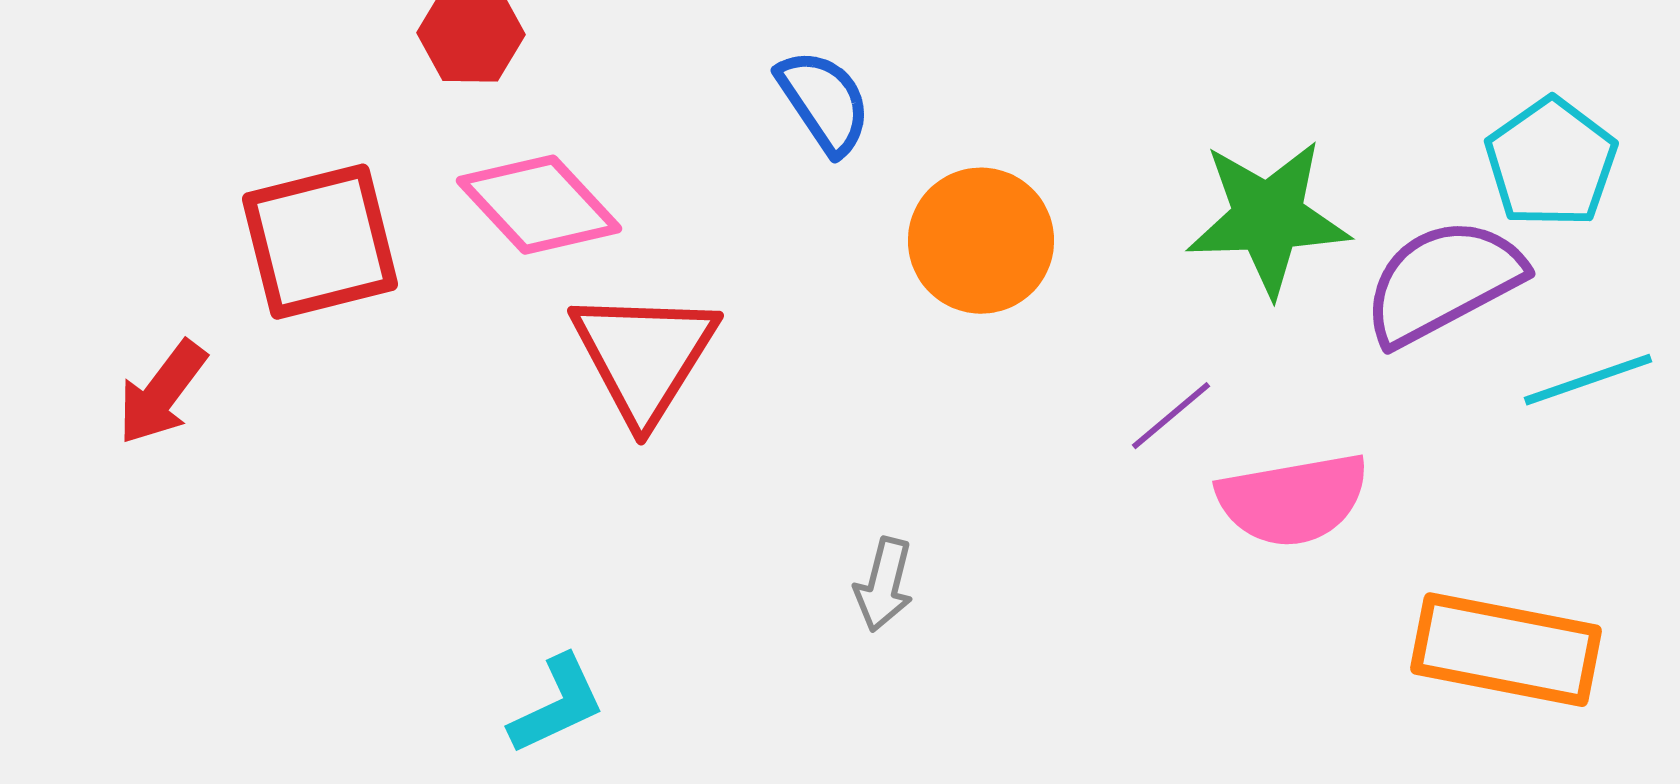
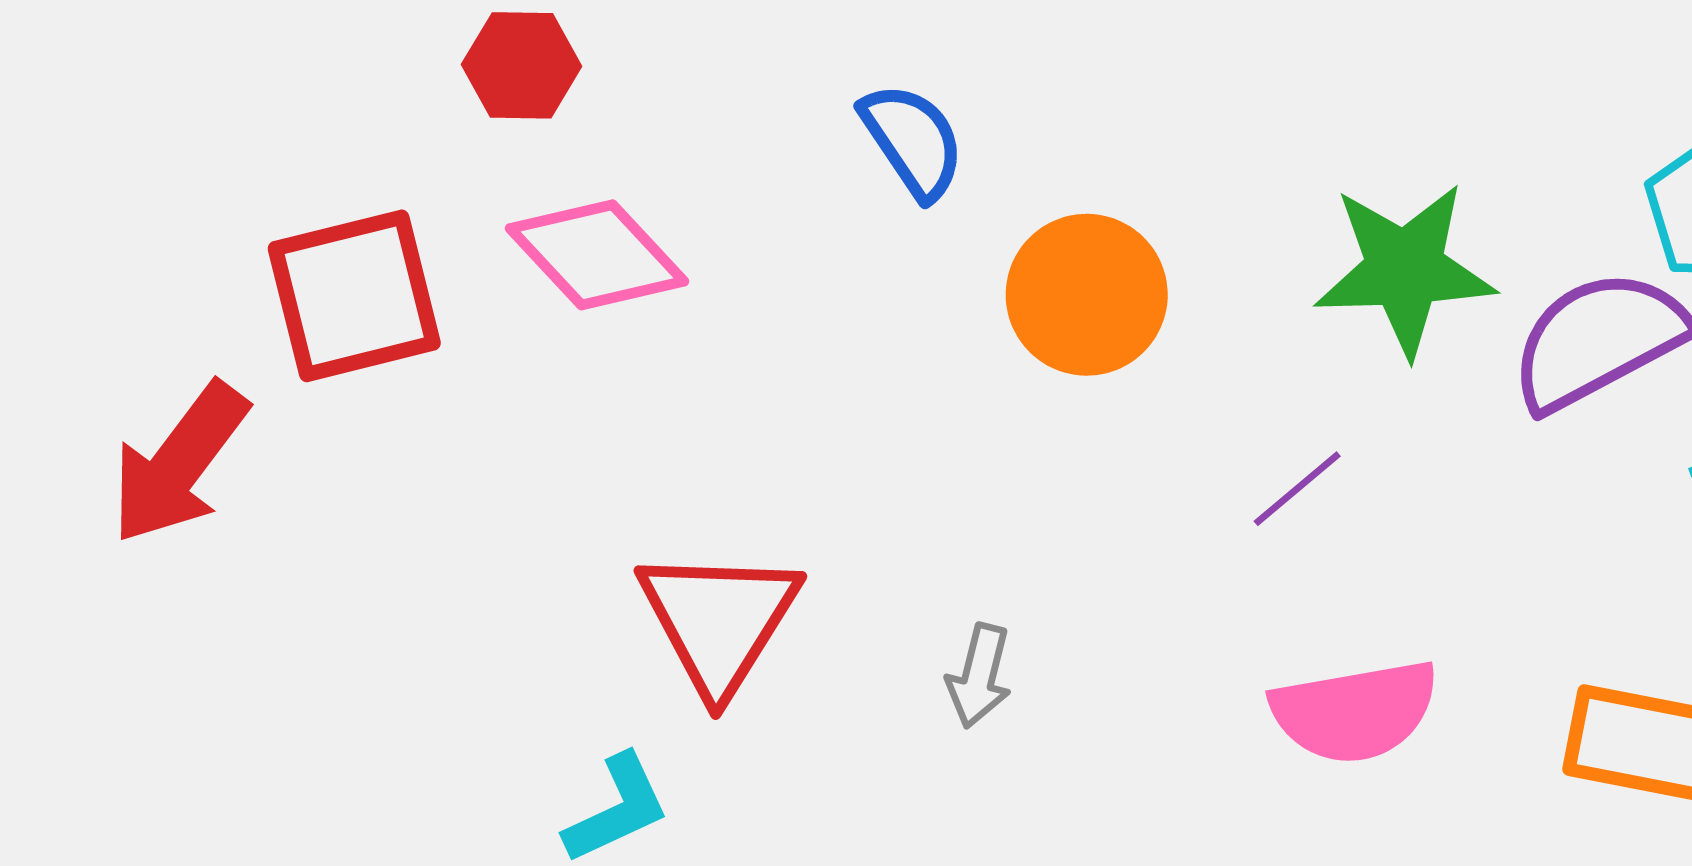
red triangle: (644, 356) -> (719, 621), moved
red arrow: (162, 393) -> (179, 463), size x1.4
pink semicircle: (1293, 500) -> (1355, 711), moved

